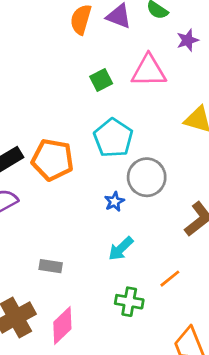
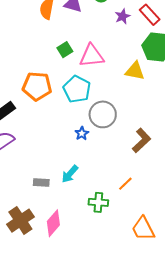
pink triangle: (149, 71) -> (92, 56), moved
orange pentagon: (53, 160) -> (37, 86), moved
cyan arrow: (121, 249) -> (70, 174), moved

